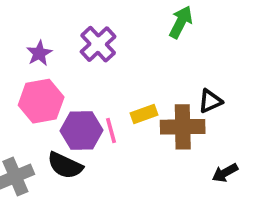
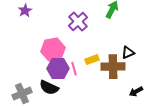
purple cross: (98, 44) -> (78, 22), moved
purple star: (39, 53) -> (25, 11), moved
pink hexagon: (41, 101) -> (53, 50), moved

